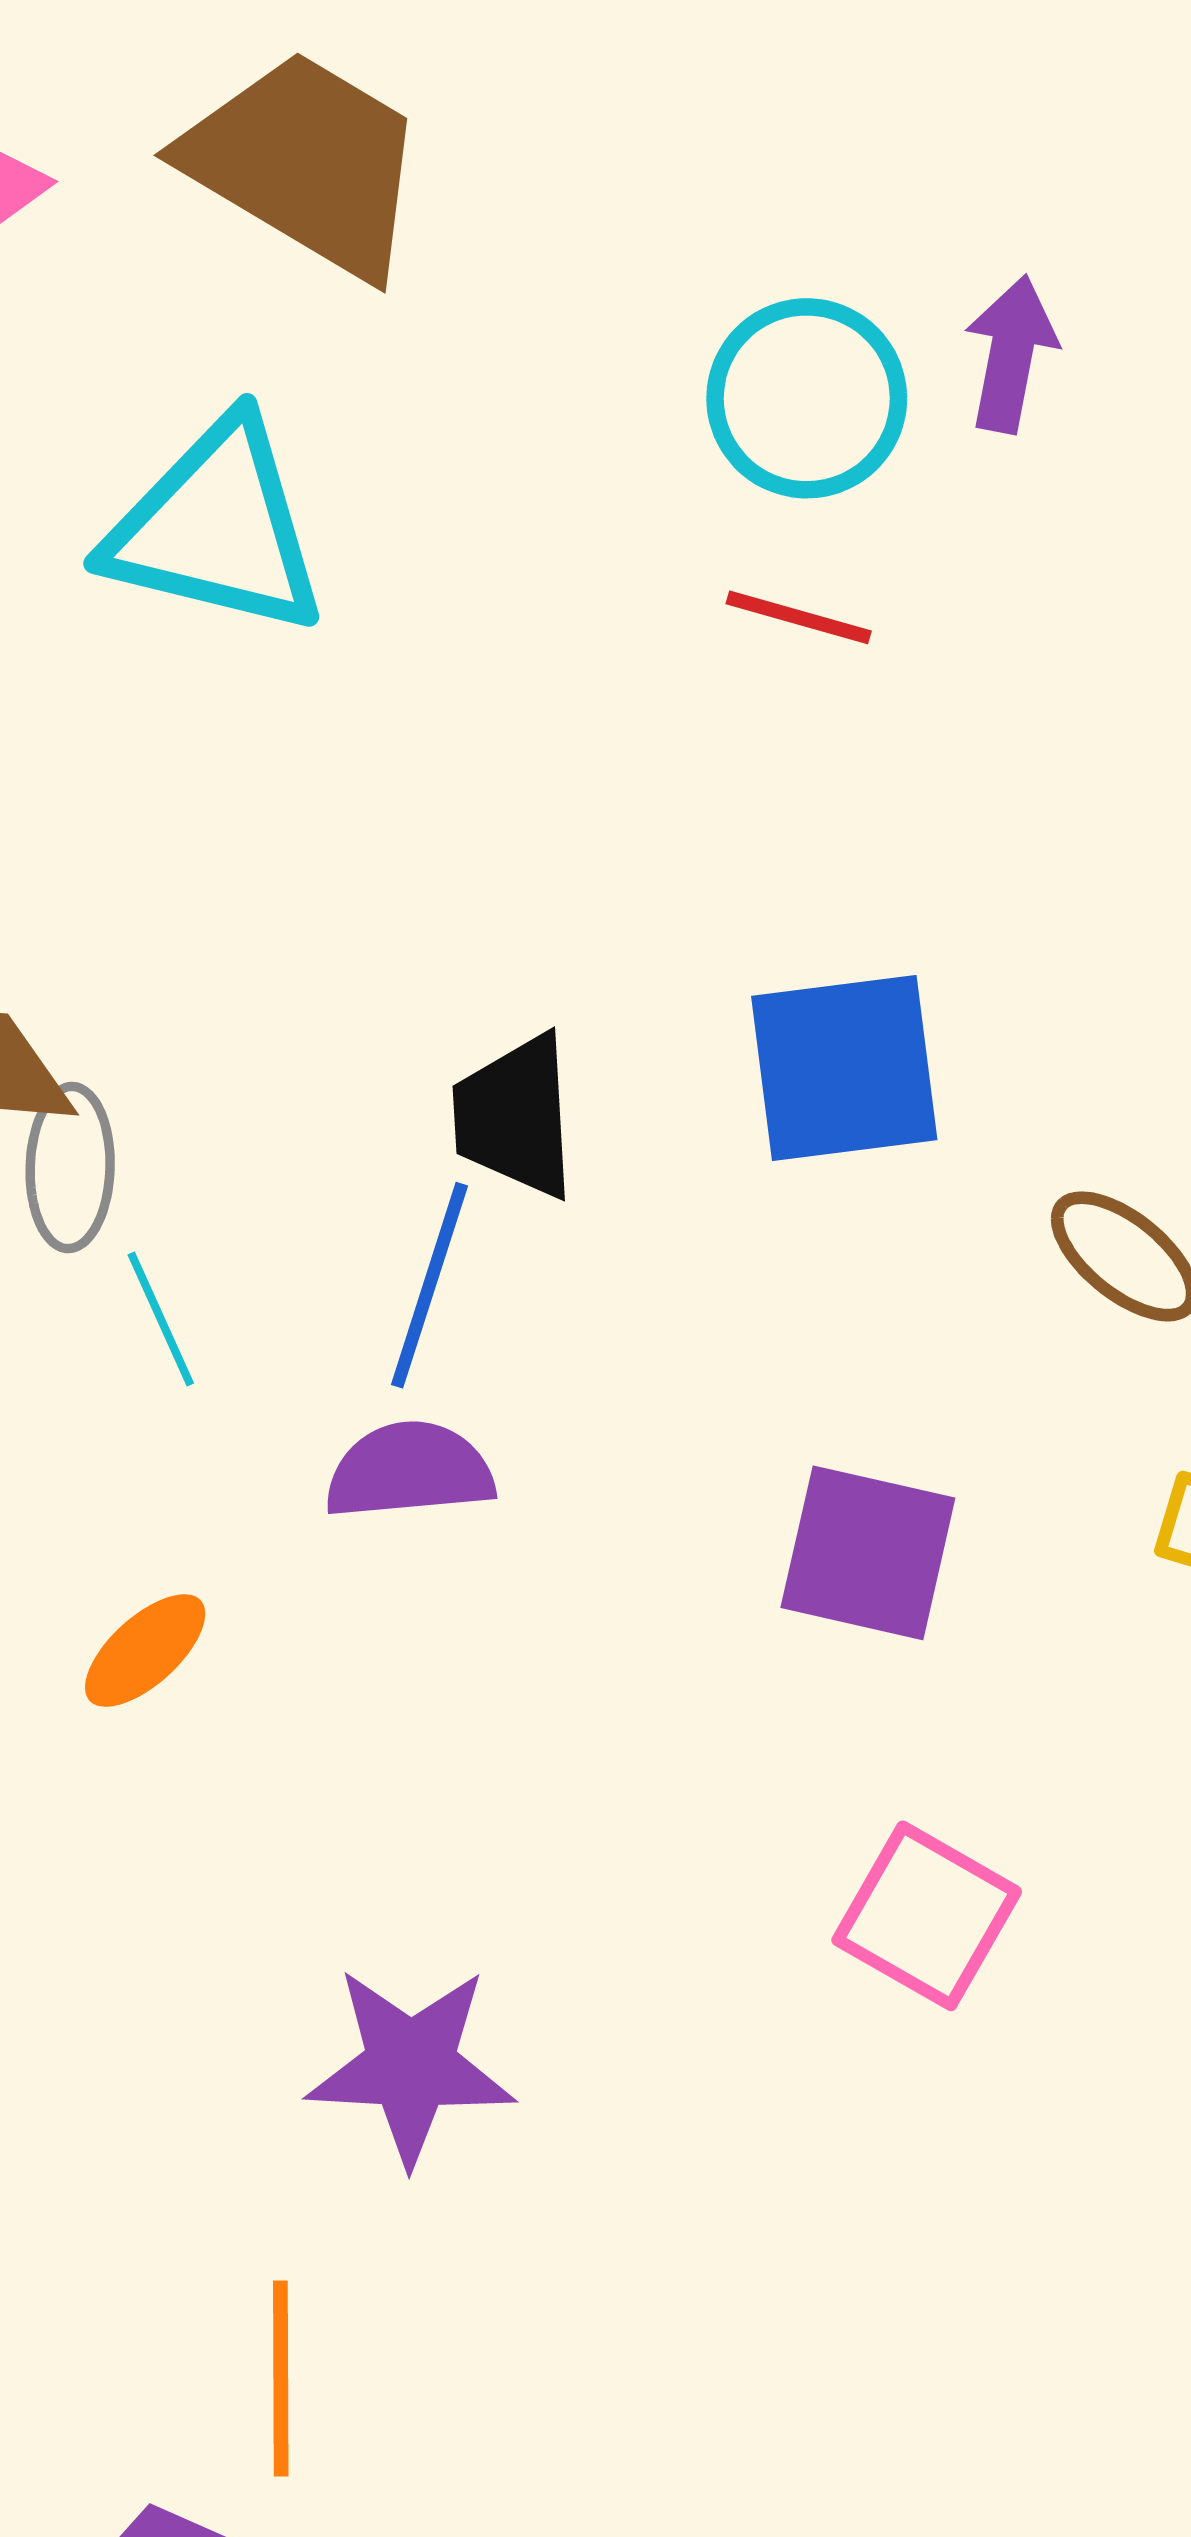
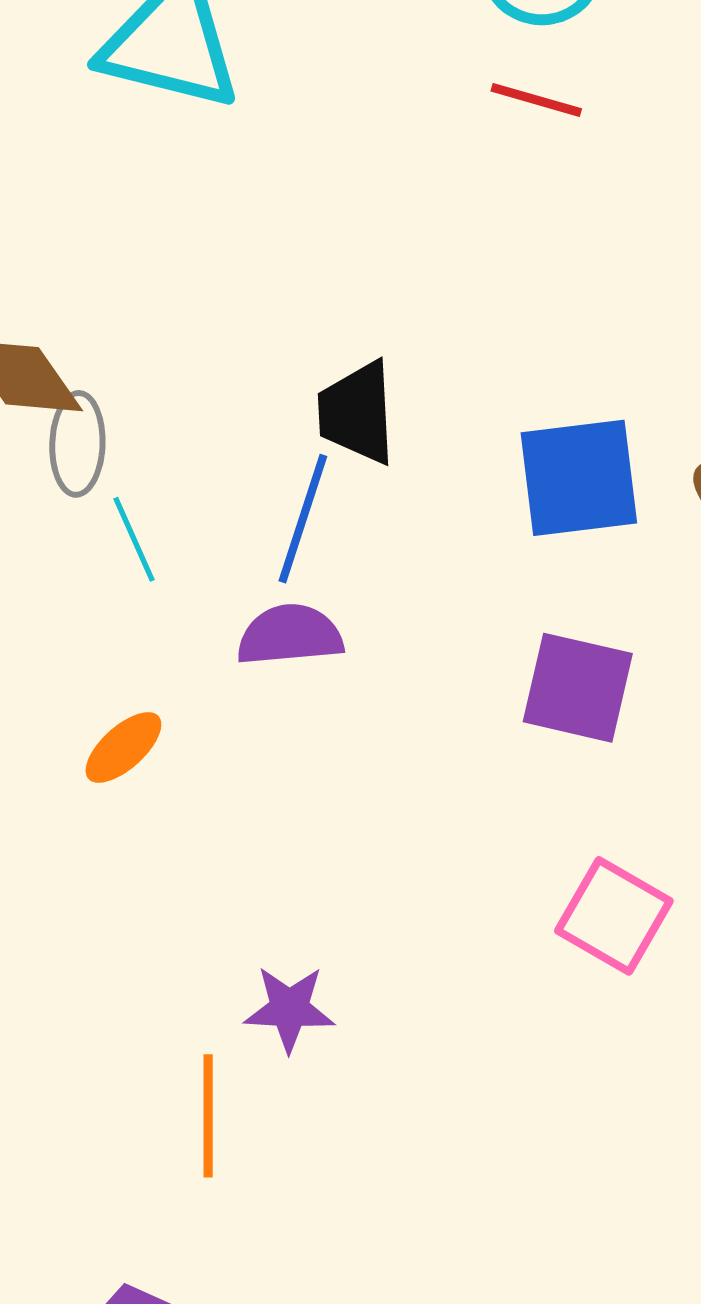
blue square: (844, 1068) -> (579, 478), moved
purple star: (411, 2066) -> (289, 1009), size x0.7
orange line: (281, 2378) -> (208, 1116), moved

